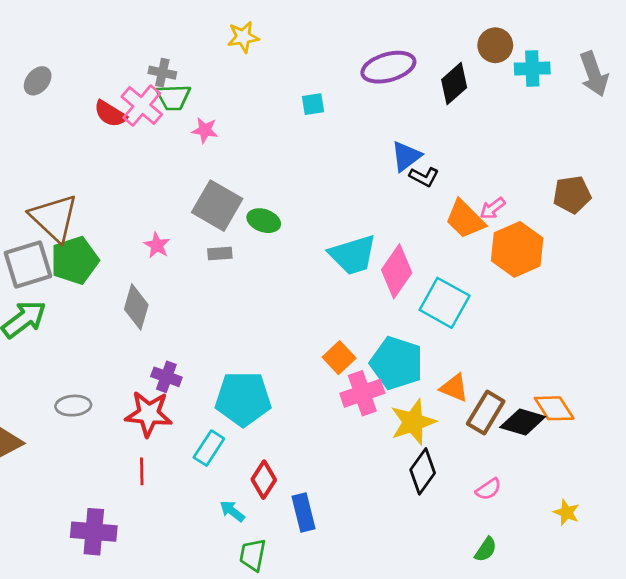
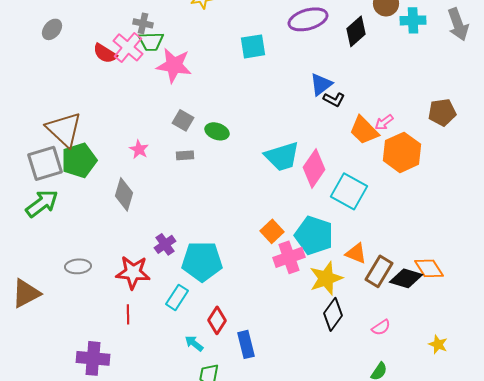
cyan square: (313, 104) -> (253, 46), size x1.5
pink star: (205, 130) -> (174, 65), size x1.8
gray square: (217, 206) -> (183, 120), size x0.6
purple cross: (166, 377) -> (165, 244), moved, turned 35

